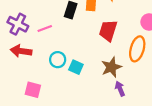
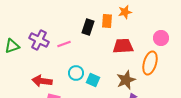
red trapezoid: (108, 31) -> (123, 46), turned 70
red arrow: (21, 51) -> (42, 81), moved

